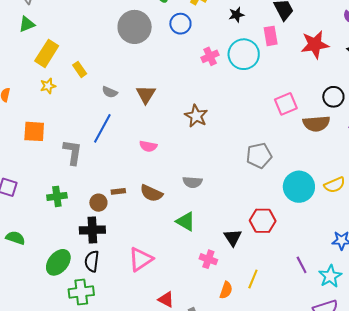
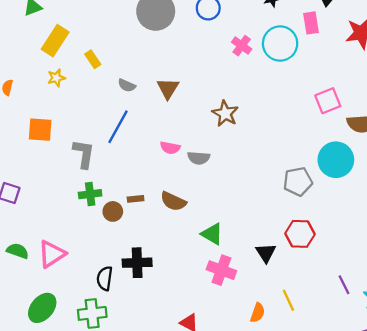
pink cross: (210, 56) -> (242, 46), turned -30
gray pentagon: (259, 156) -> (298, 182), moved
gray semicircle: (192, 182) -> (199, 158), moved
cyan circle: (299, 187) -> (336, 160), moved
green cross: (57, 196) -> (90, 194), moved
black cross: (92, 230) -> (137, 263), moved
pink triangle: (141, 259) -> (52, 254), moved
pink cross: (208, 259) -> (221, 270), moved, size x1.4
green ellipse: (58, 262) -> (42, 308), moved
yellow line: (253, 279) -> (288, 300), turned -48

